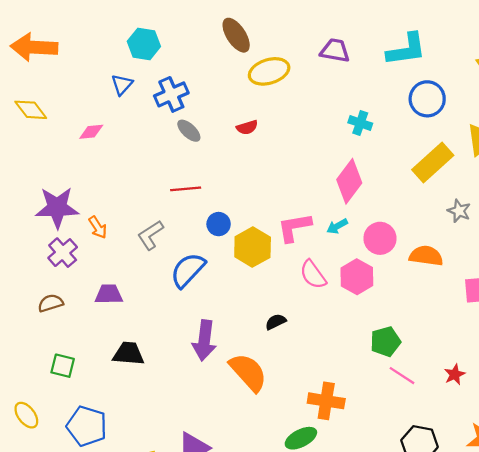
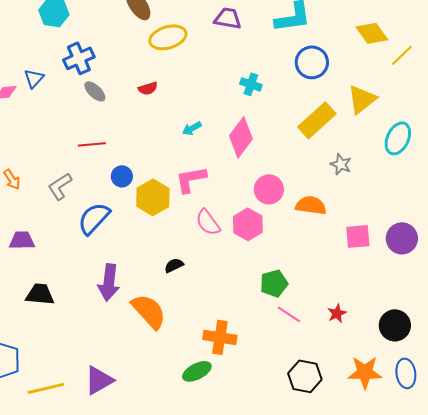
blue triangle: (122, 85) -> (34, 78), moved
cyan arrow: (337, 226) -> (192, 128), moved

